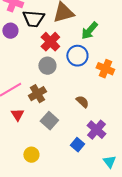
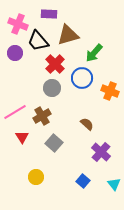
black trapezoid: (33, 19) -> (38, 41), turned 45
blue square: (77, 145) -> (83, 181), moved

